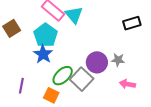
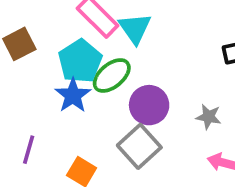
purple circle: (97, 62) -> (149, 105), moved
green ellipse: (63, 76) -> (112, 75), moved

